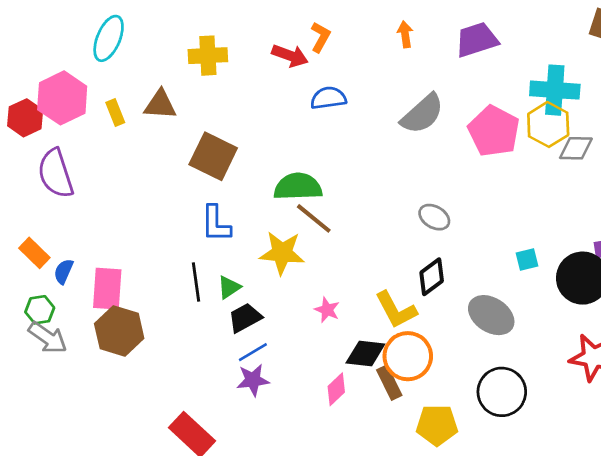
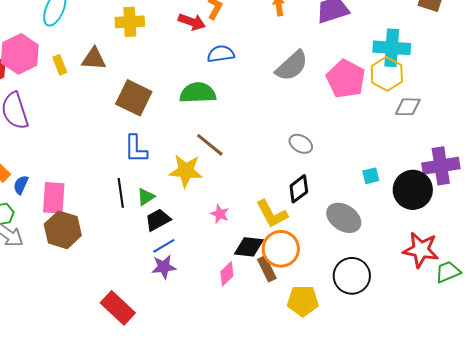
gray diamond: (576, 148) -> (408, 107), moved
green semicircle: (298, 187) -> (198, 93), moved

